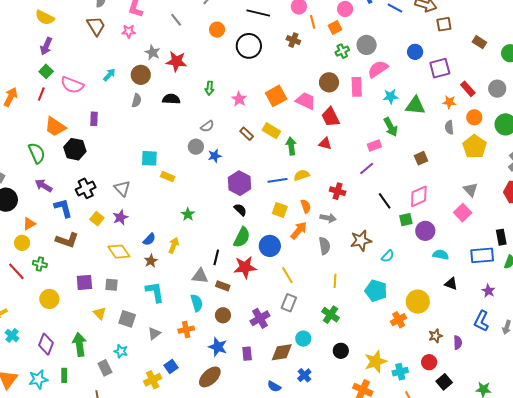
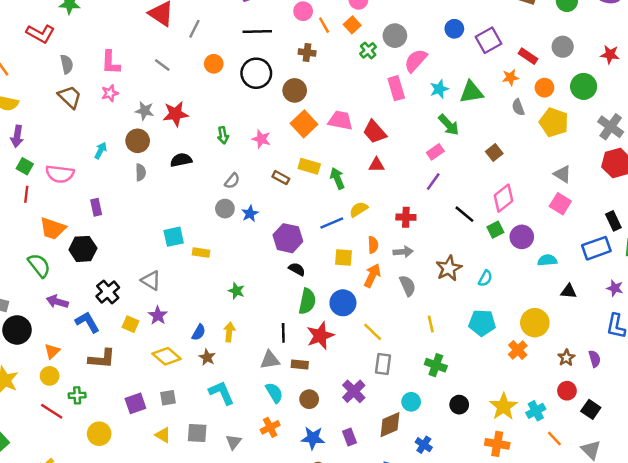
brown circle: (329, 82) -> (295, 90), moved
orange semicircle: (306, 206) -> (373, 245), turned 32

